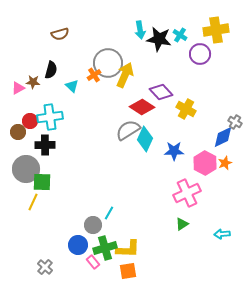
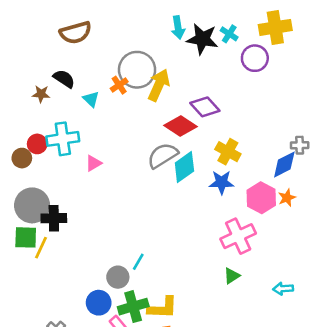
brown semicircle: (60, 34) -> (76, 33), size x1.4
black semicircle: (51, 70) -> (64, 79), turned -72
pink triangle: (18, 88) -> (94, 163), moved
yellow cross: (186, 109) -> (228, 152), moved
gray cross: (235, 122) -> (300, 145), turned -32
cyan diamond: (145, 139) -> (184, 167), turned 30
black cross: (45, 145) -> (54, 218), moved
green square: (42, 182) -> (26, 237), moved

